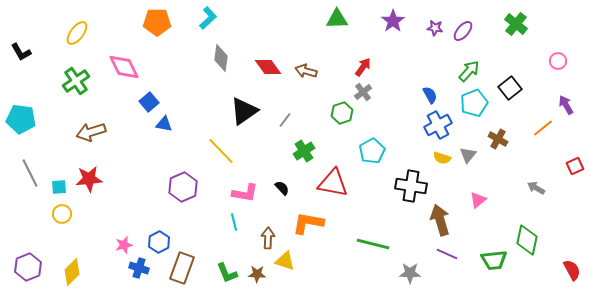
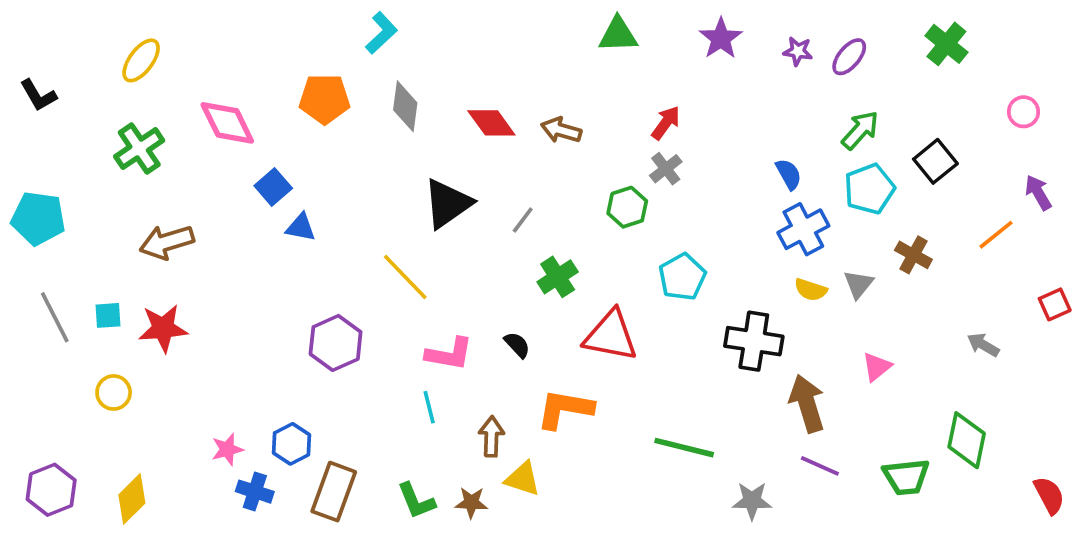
orange pentagon: (157, 22) -> (325, 99), moved
cyan square: (59, 187) -> (108, 315), moved

